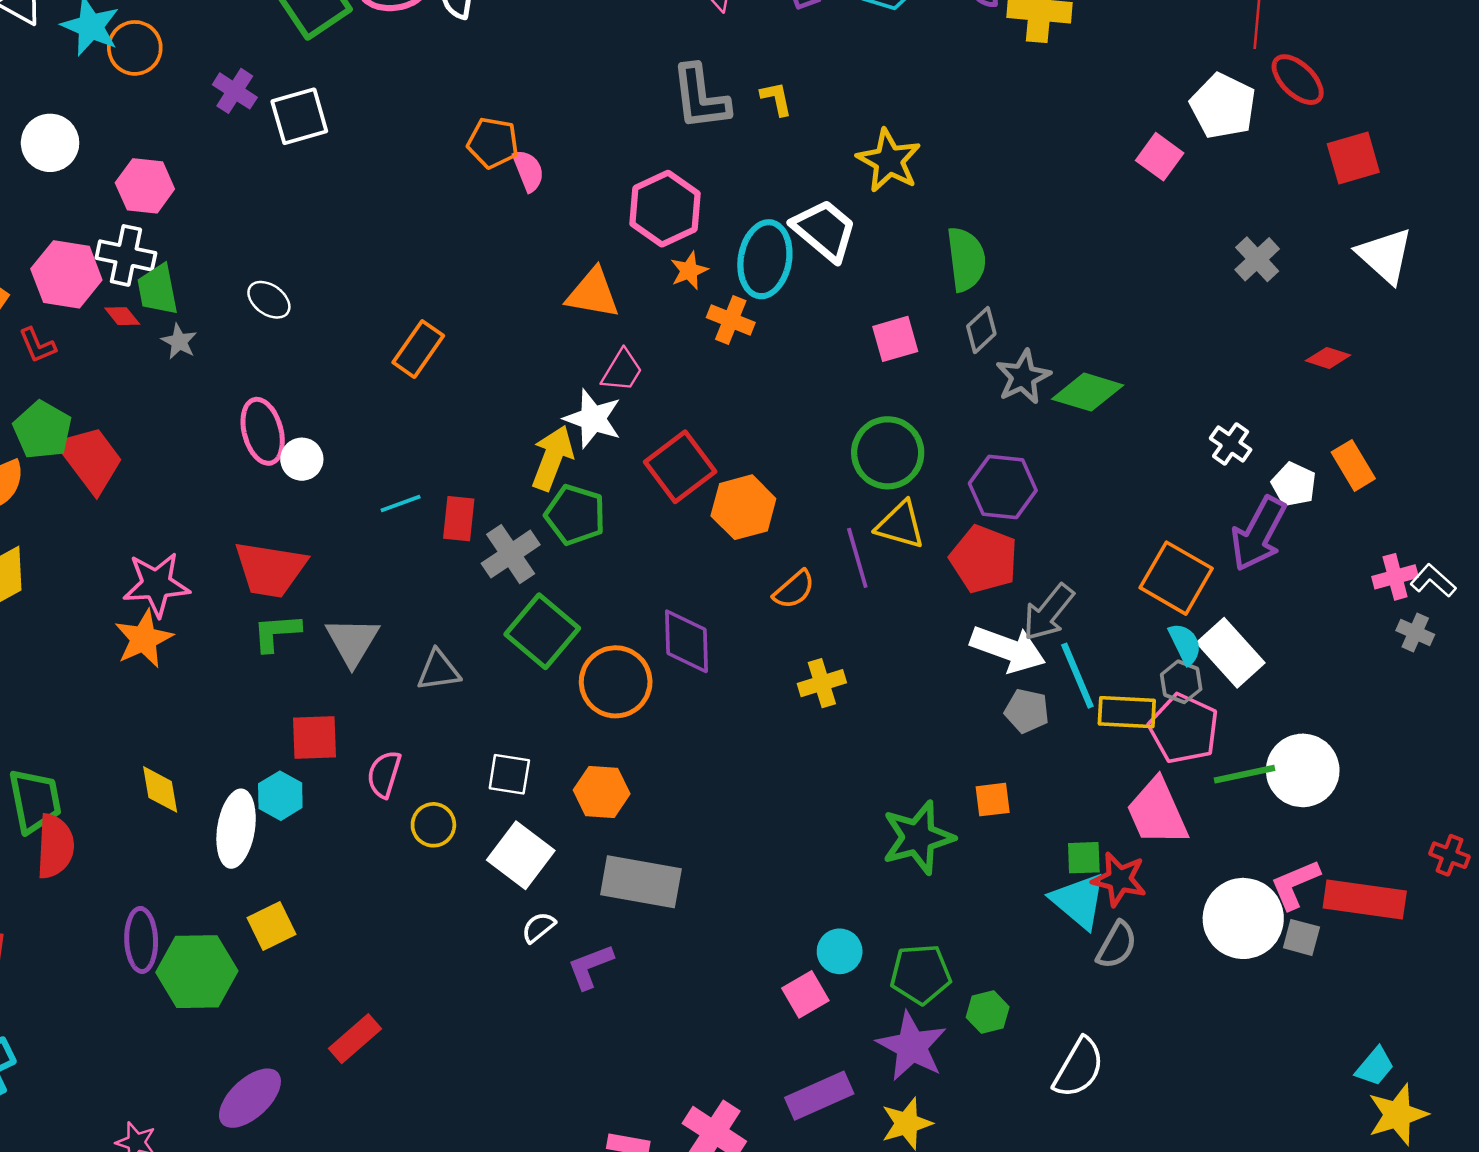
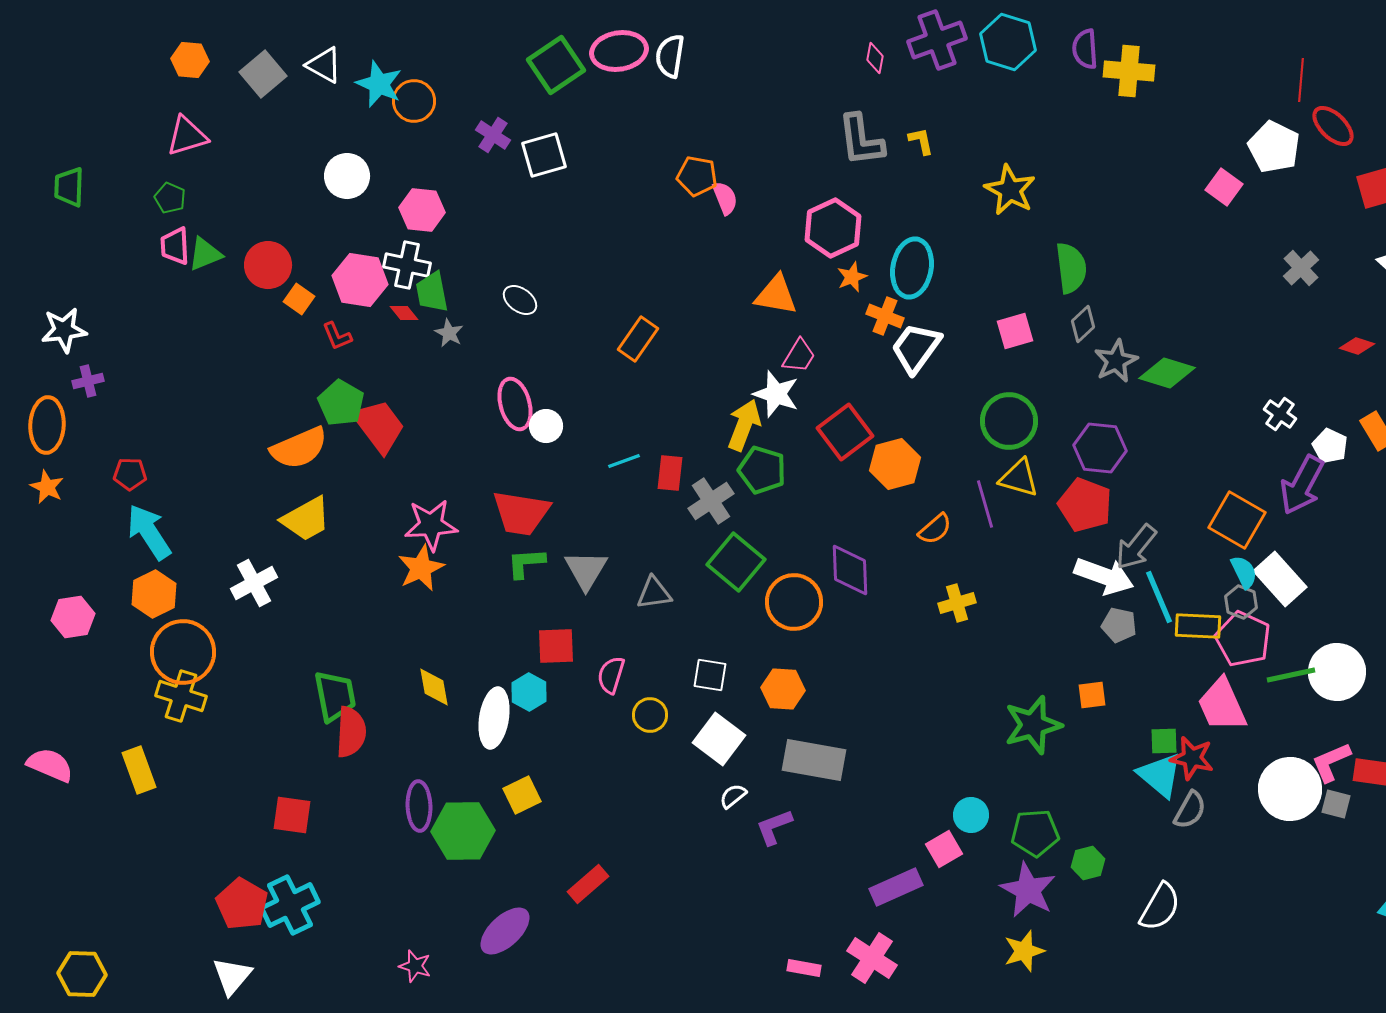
white trapezoid: (824, 230) -> (916, 348), moved, turned -94
purple rectangle: (819, 1096) -> (896, 887), moved

